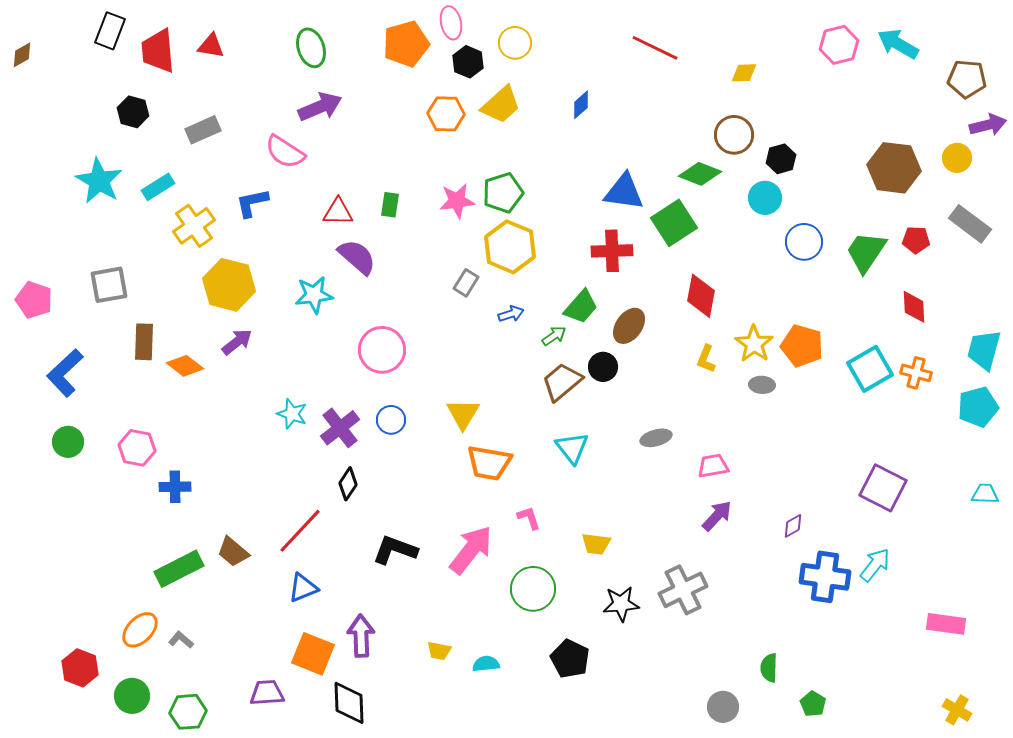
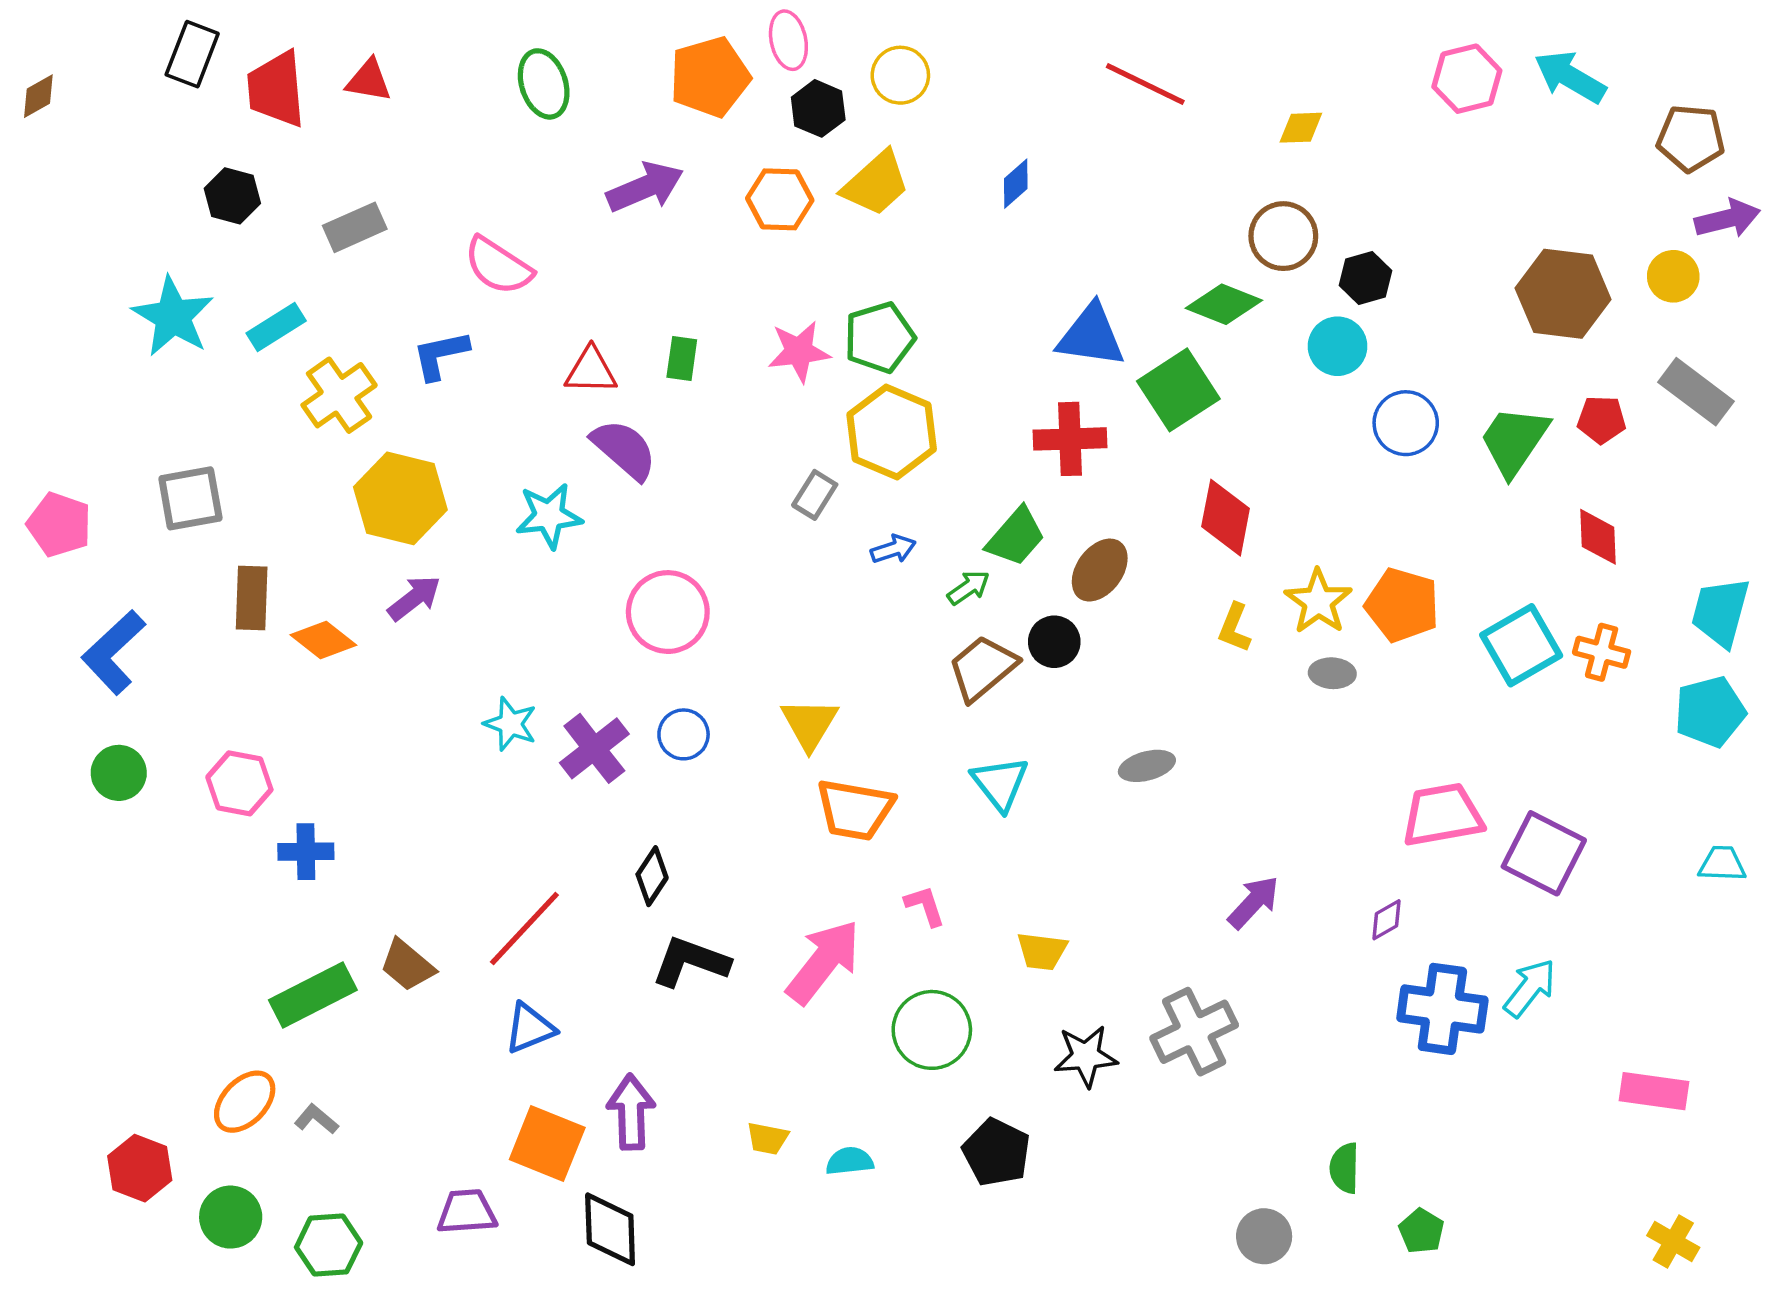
purple arrow: (320, 107) -> (645, 187), moved
pink trapezoid: (713, 466) -> (1442, 815), moved, size x1.5
black diamond: (348, 484) -> (652, 876), moved

